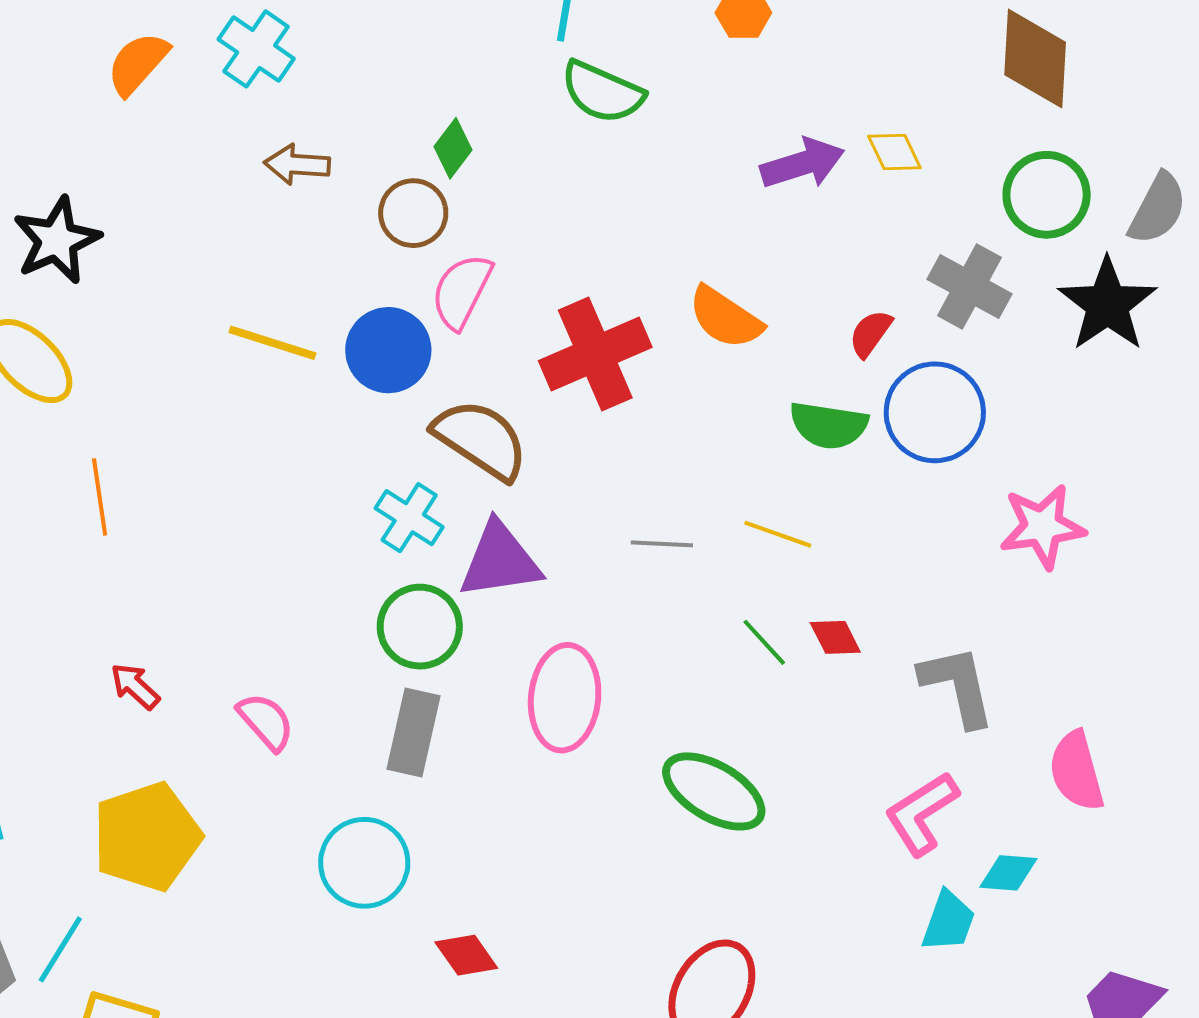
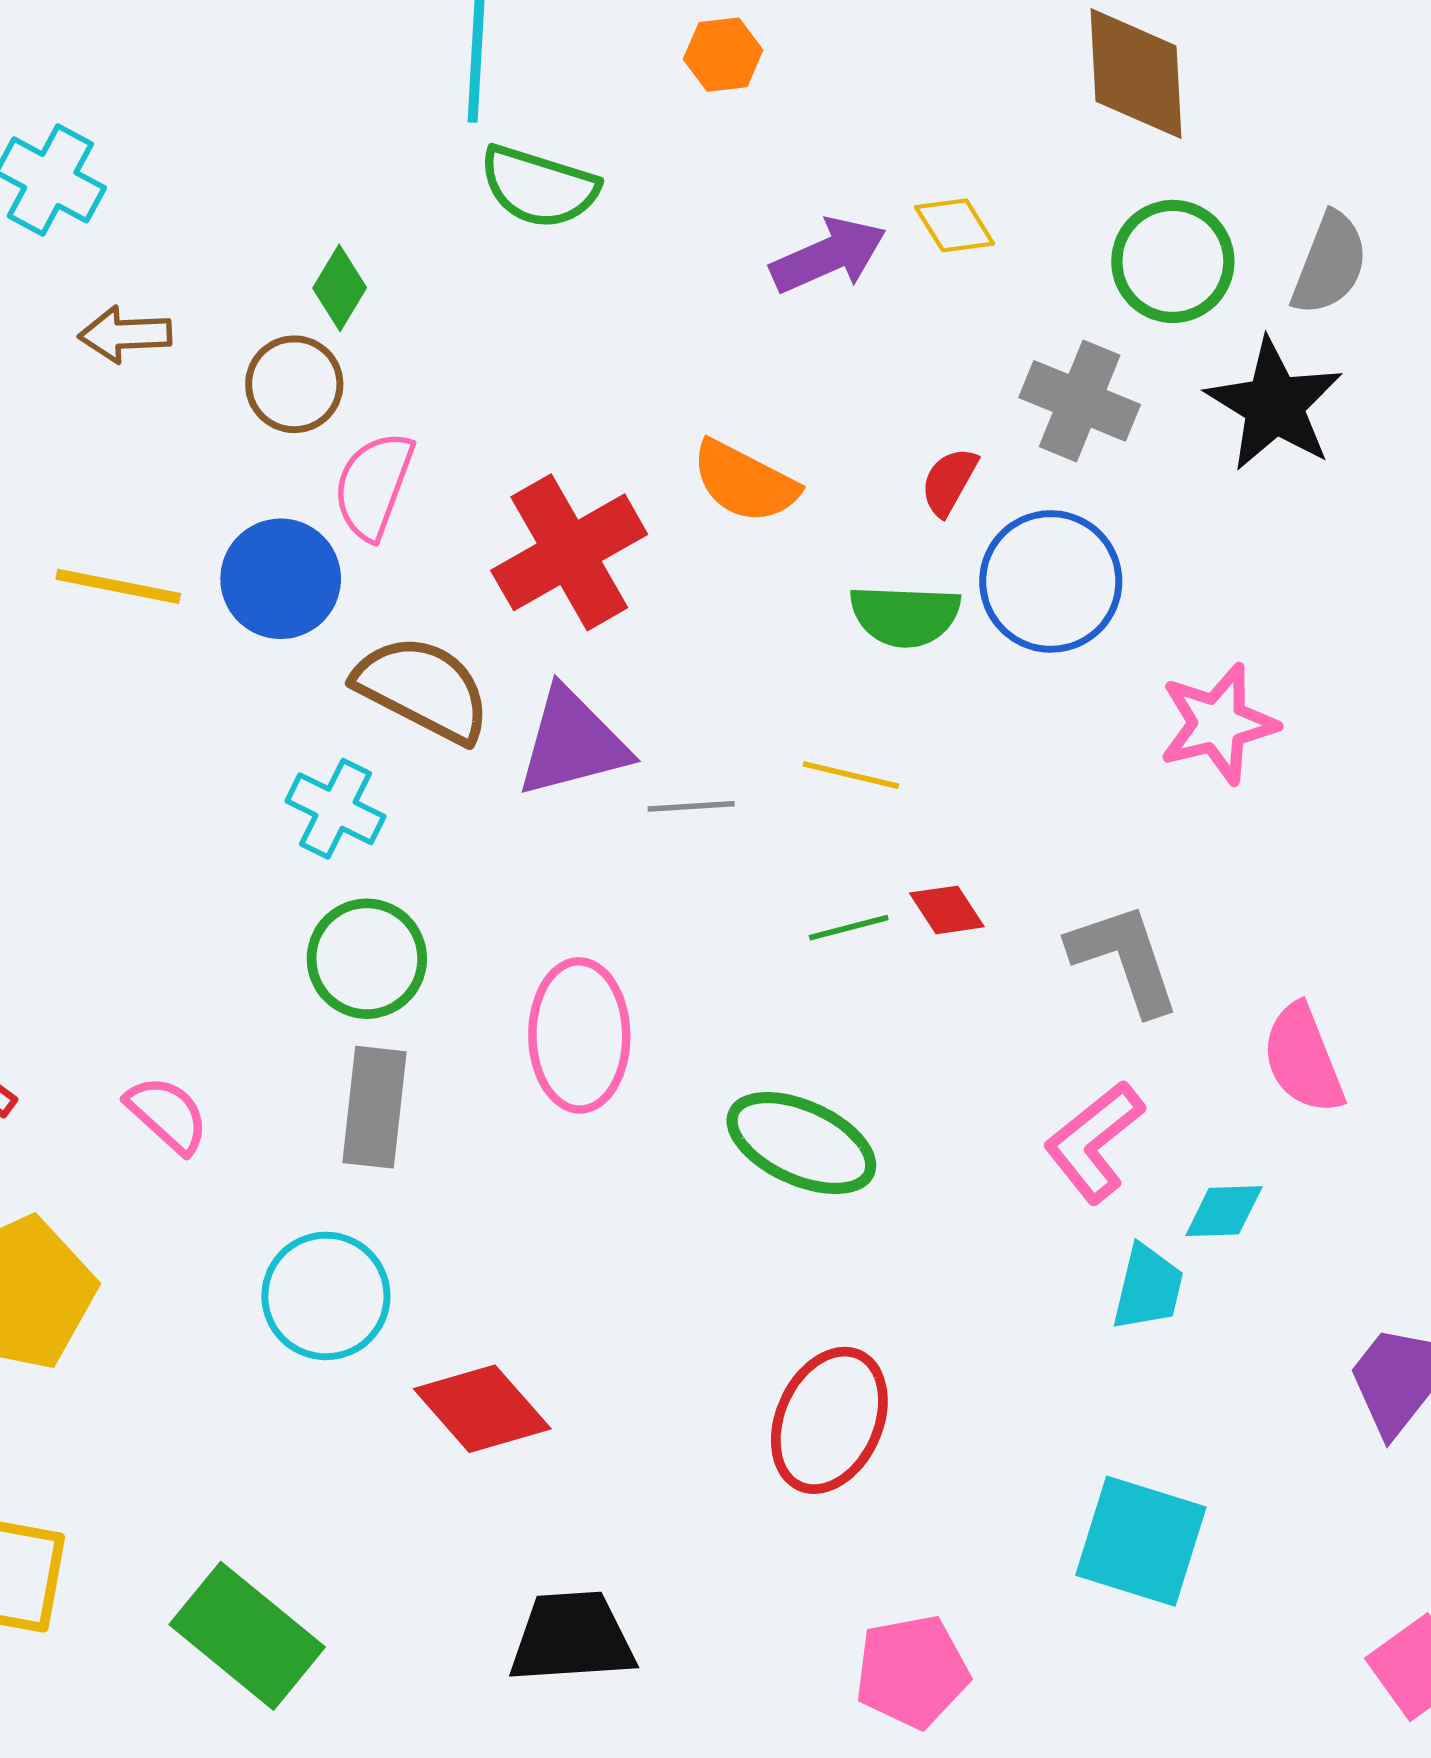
purple triangle: (500, 560) -> (572, 743), moved
green line: (764, 642) -> (849, 928), turned -56
red diamond: (466, 955) -> (482, 1409), size x1.5

